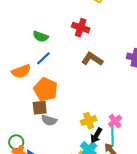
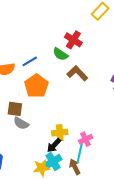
green semicircle: (41, 36) -> (60, 54), moved
orange pentagon: (46, 89) -> (36, 86), moved
black arrow: (96, 135) -> (54, 145), moved

